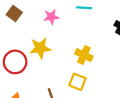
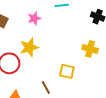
yellow cross: (84, 55) -> (90, 49), moved

